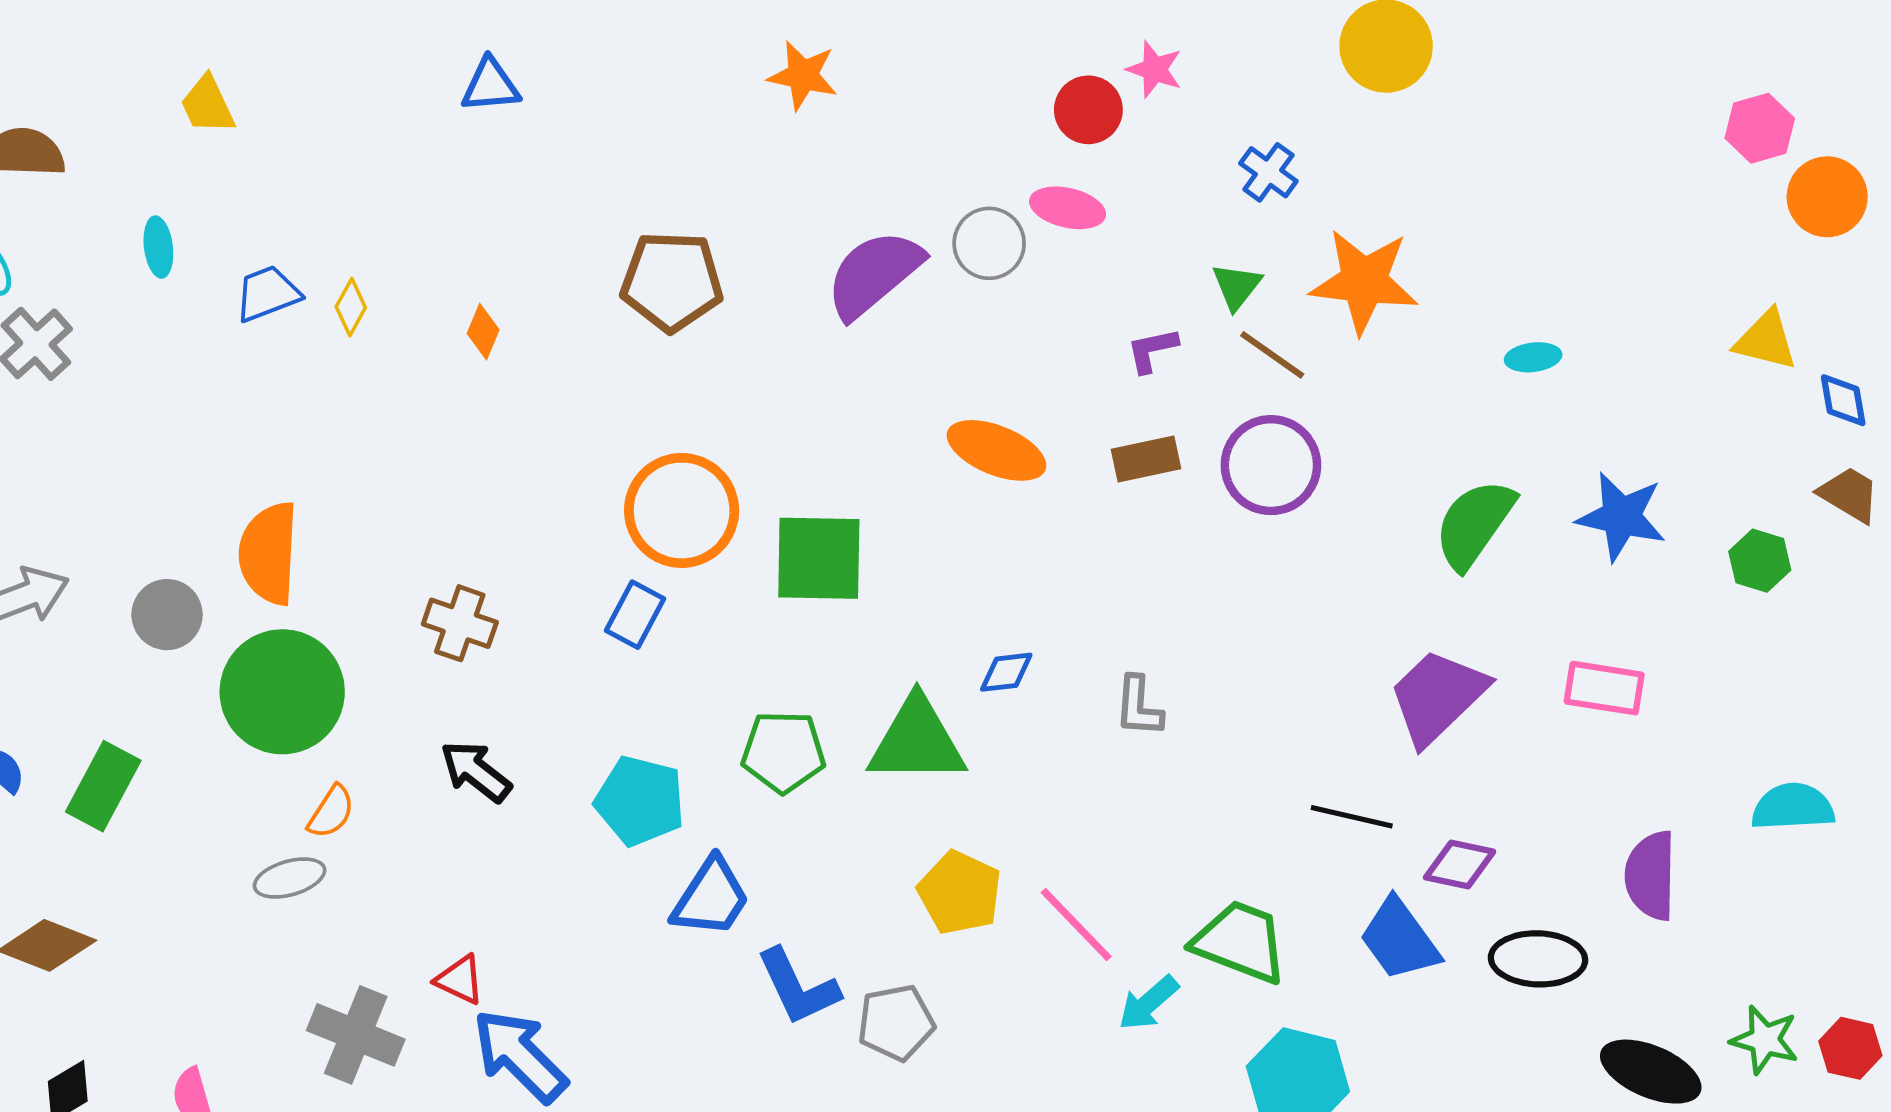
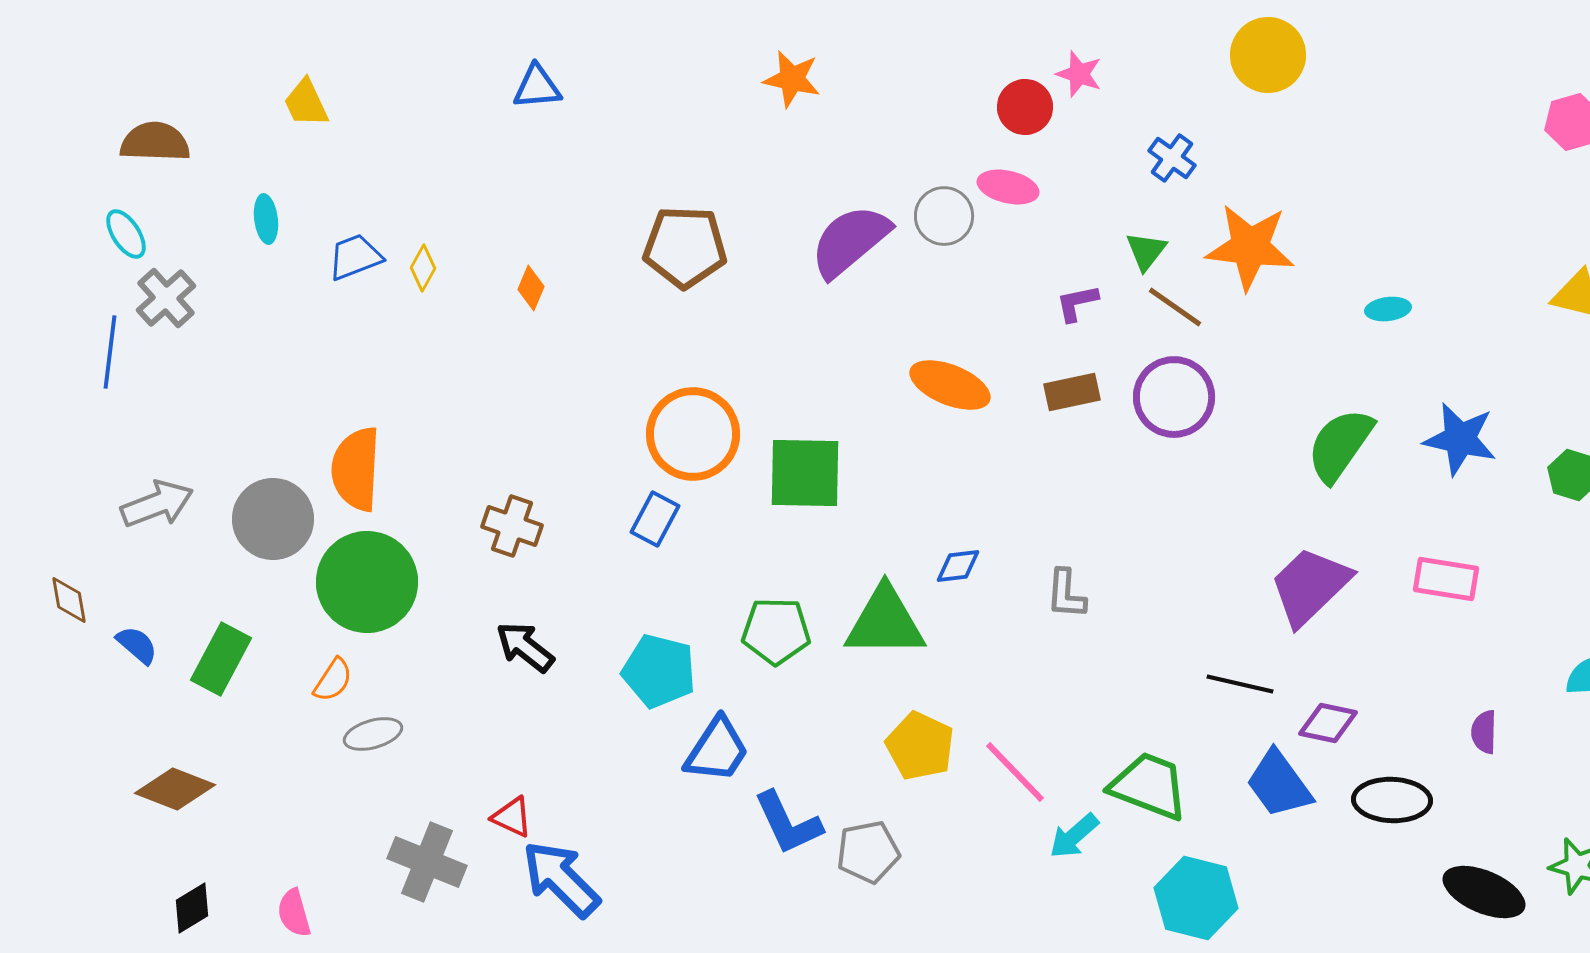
gray circle: (167, 615) -> (273, 519), size x1.4
orange semicircle: (331, 812) -> (333, 680), moved
purple semicircle: (1651, 876) -> (1484, 732), size x0.6

